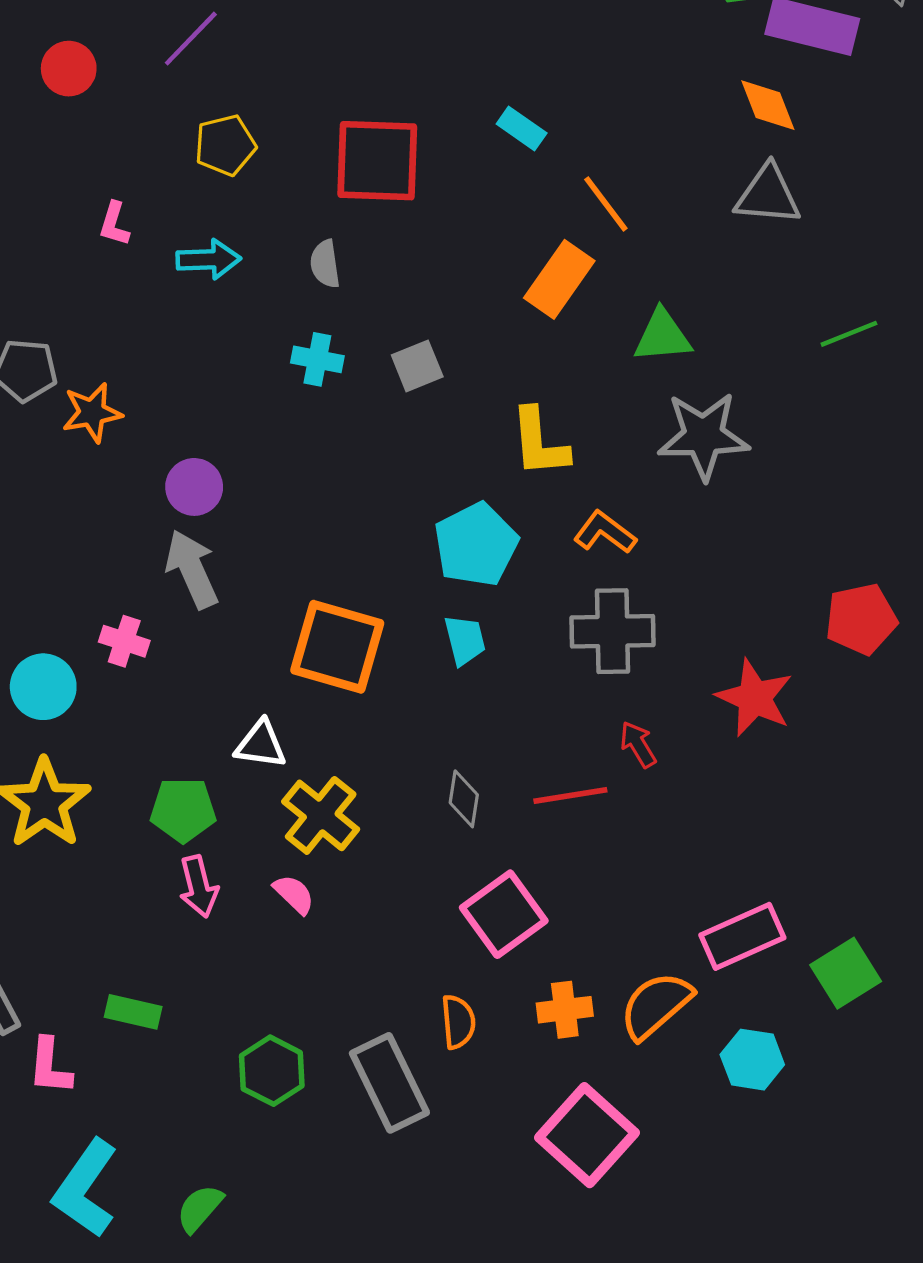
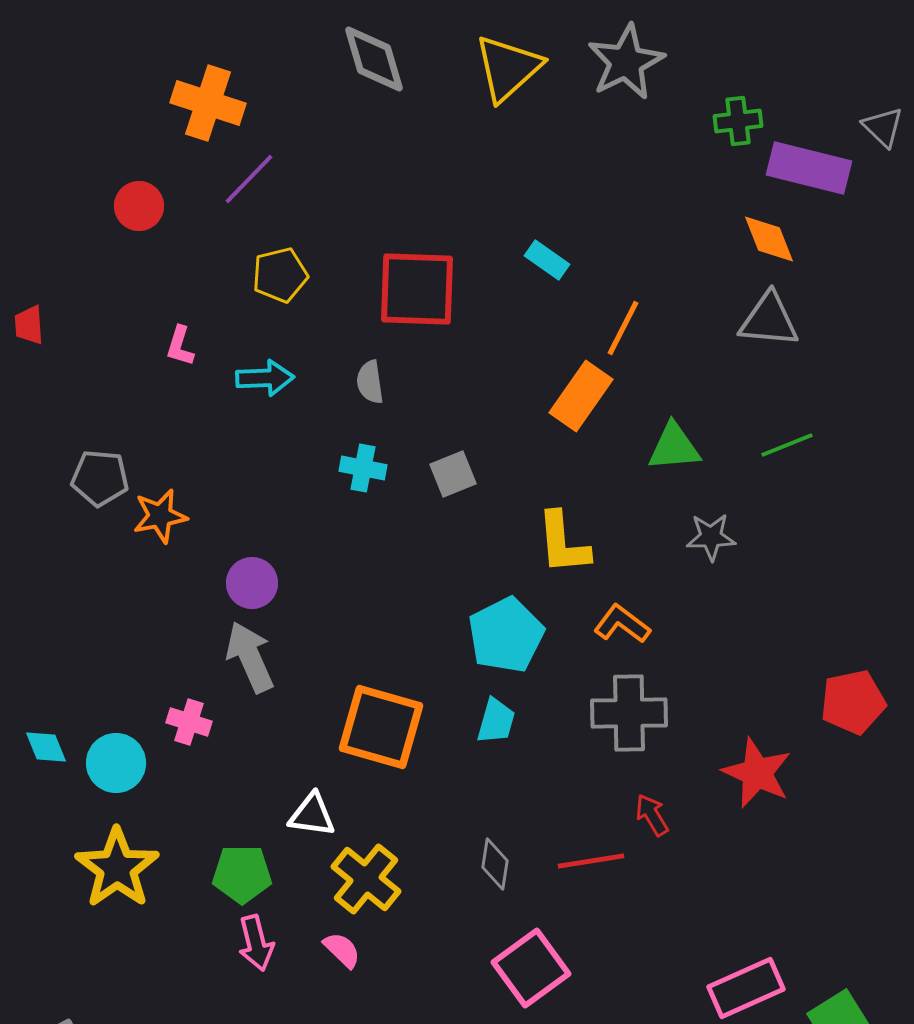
orange line: (606, 204) -> (623, 328), turned 64
green line: (849, 334) -> (787, 445), moved
gray star: (704, 436) -> (711, 537), size x0.6
cyan trapezoid: (465, 640) -> (496, 721), turned 30

